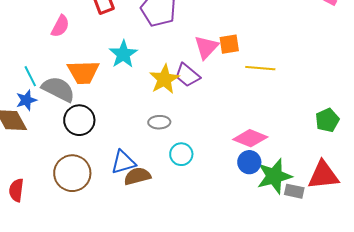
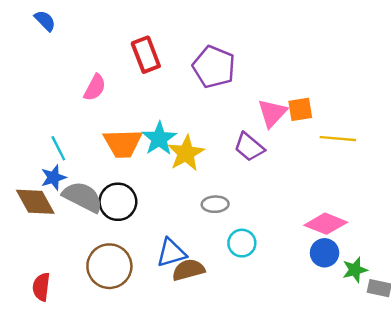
cyan star: (123, 54) -> (159, 139), moved
yellow star: (164, 79) -> (186, 153), moved
gray semicircle: (58, 89) -> (83, 197), moved
green star: (274, 176) -> (355, 270), size x0.6

